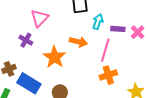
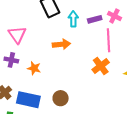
pink line: (105, 50) -> (108, 40), moved
orange star: (54, 57) -> (34, 68), moved, size x0.6

